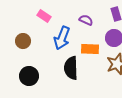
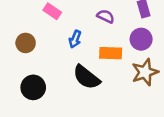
blue arrow: (62, 38) -> (75, 39), size x0.6
black semicircle: (71, 68) -> (87, 77), turned -50

